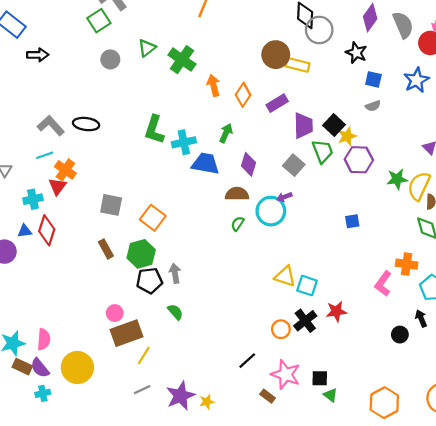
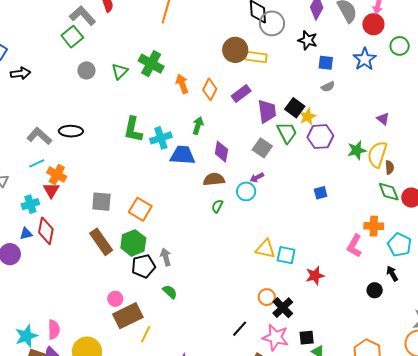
green triangle: (147, 48) -> (120, 71), moved
cyan circle: (271, 211) -> (246, 191), size x0.7
brown rectangle: (106, 249) -> (101, 242), size x1.5
black cross: (305, 321) -> (283, 308), moved

